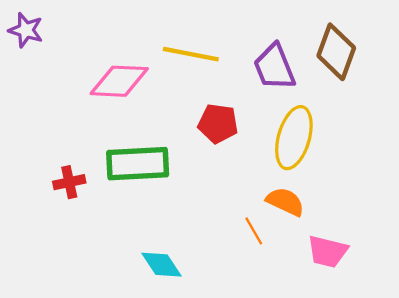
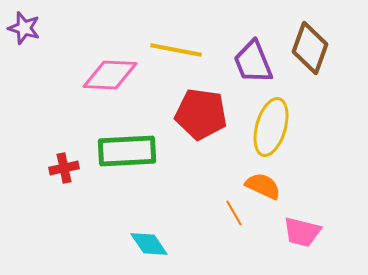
red pentagon: (218, 123) -> (201, 114), size x1.4

